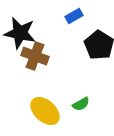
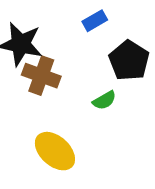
green semicircle: (81, 104) -> (104, 100), moved

